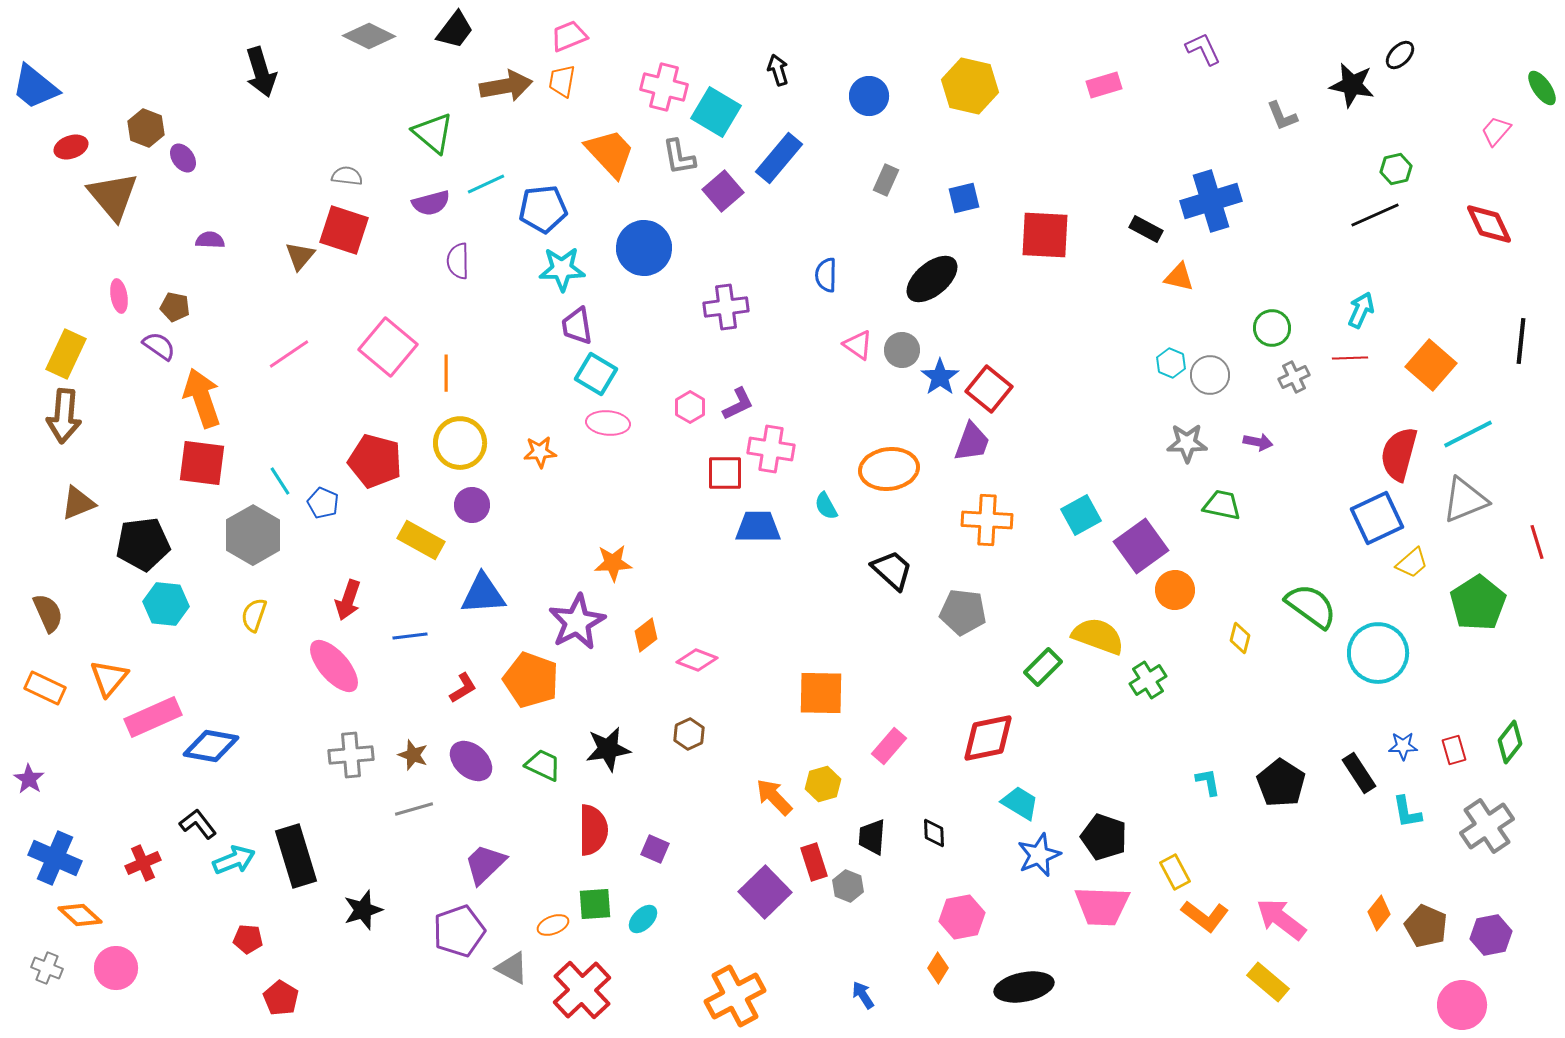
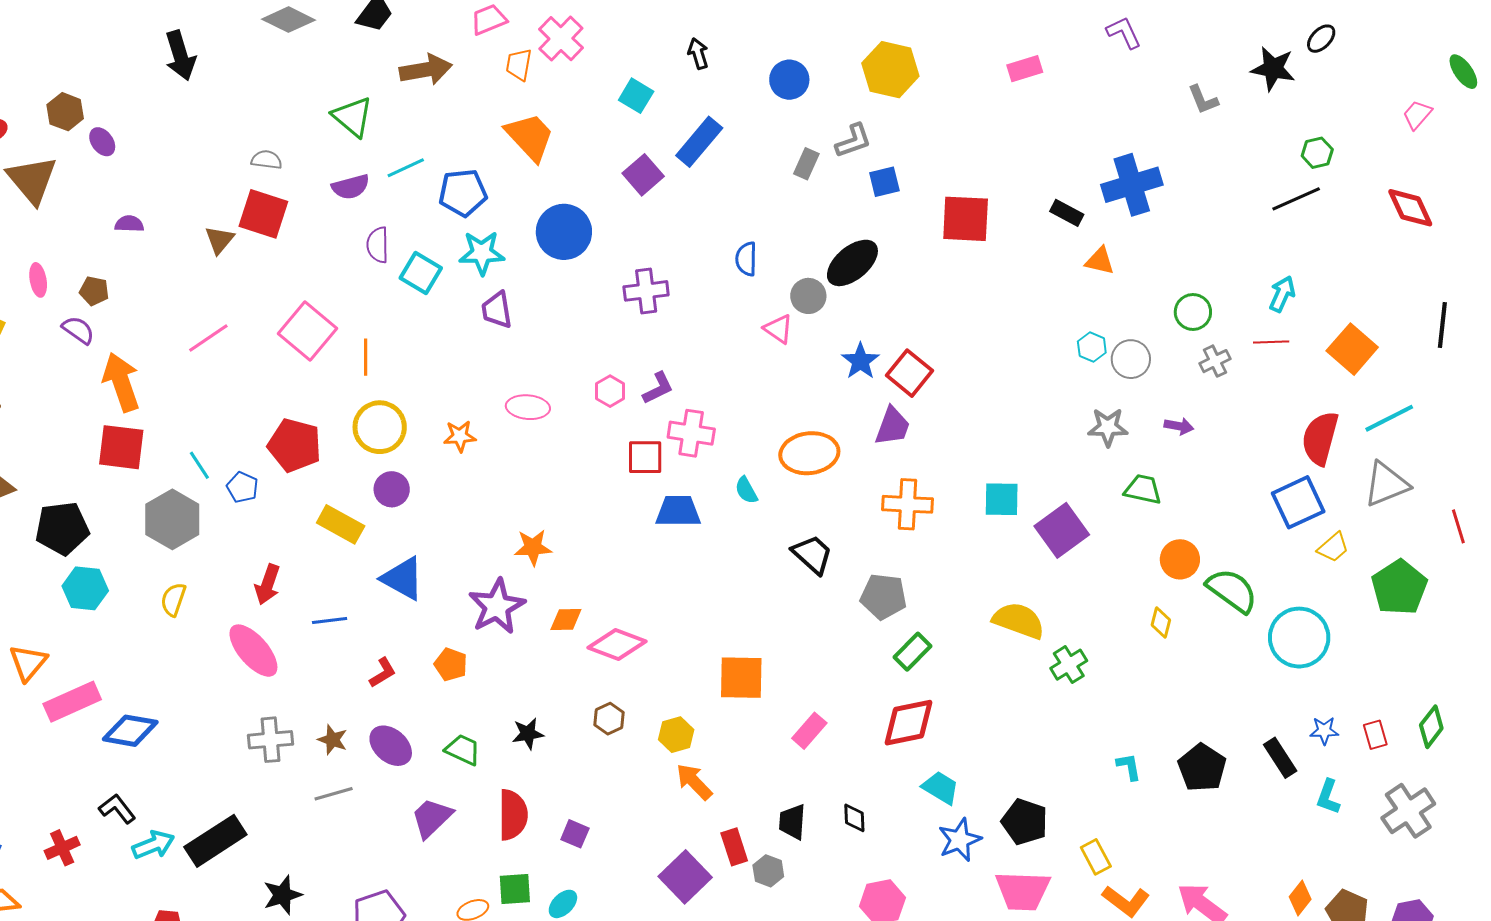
orange trapezoid: (562, 81) -> (519, 65), moved
pink cross: (664, 87) -> (561, 39), moved, turned 30
cyan square: (716, 112) -> (636, 96), size x0.7
gray L-shape: (679, 157) -> (853, 141), moved, turned -99
gray circle: (902, 350) -> (808, 296), moved
cyan square: (596, 374) -> (421, 273), moved
cyan square: (1081, 515) -> (1002, 499), turned 30
orange circle: (1175, 590) -> (1180, 559), moved
blue triangle: (483, 594) -> (403, 578), turned 33
orange diamond: (646, 635) -> (566, 619), turned 36
pink diamond: (697, 660) -> (617, 645), size x1.4
green rectangle: (1043, 667) -> (913, 652), moved
orange pentagon: (531, 680) -> (451, 665), size x0.6
black star: (608, 749) -> (528, 734), size x0.7
yellow hexagon: (823, 784) -> (676, 735), moved
cyan L-shape: (1407, 812) -> (1328, 797), turned 30
black rectangle: (296, 856) -> (215, 841), turned 74
purple trapezoid: (485, 864) -> (432, 818), moved

